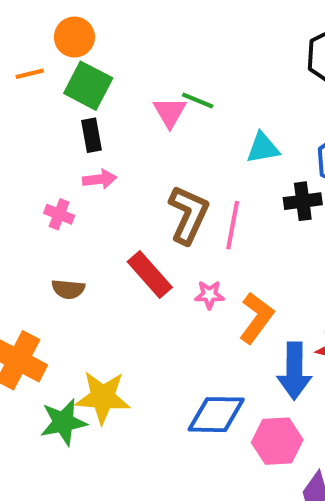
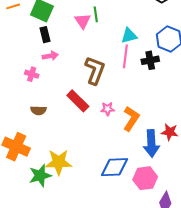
green line: (198, 100) -> (96, 14), turned 63
pink line: (233, 225) -> (125, 56), moved

